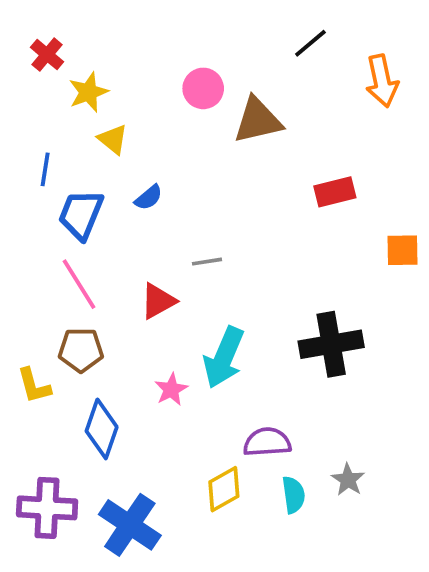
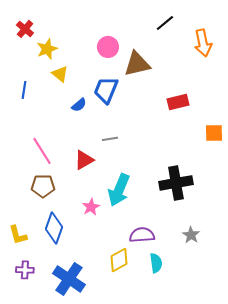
blue trapezoid: (81, 214) -> (106, 90), moved
yellow L-shape: (34, 386) -> (18, 235), moved
gray star: (348, 480) -> (191, 235), moved
purple cross: (47, 508) -> (25, 270), size x0.6

